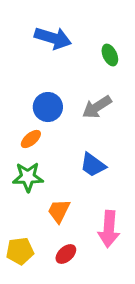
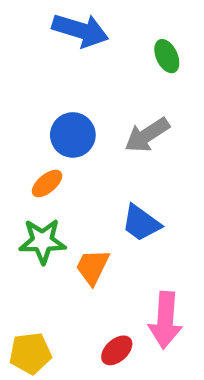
orange trapezoid: (59, 211) -> (93, 267), moved
red ellipse: (66, 254) -> (117, 350), moved

